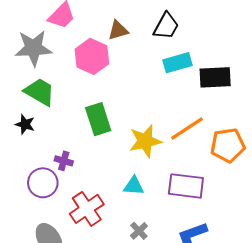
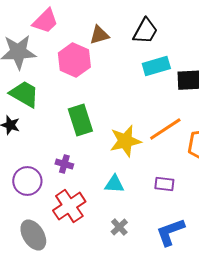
purple cross: (64, 161) -> (64, 164), moved
purple rectangle: (186, 186) -> (164, 184), size x0.6

